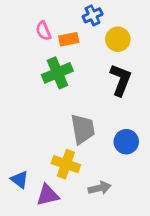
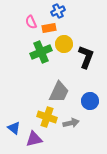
blue cross: (93, 15) -> (58, 11), moved
yellow circle: (118, 39) -> (64, 44), moved
gray trapezoid: (83, 129) -> (59, 92), turned 35
gray arrow: (100, 188) -> (71, 123), moved

